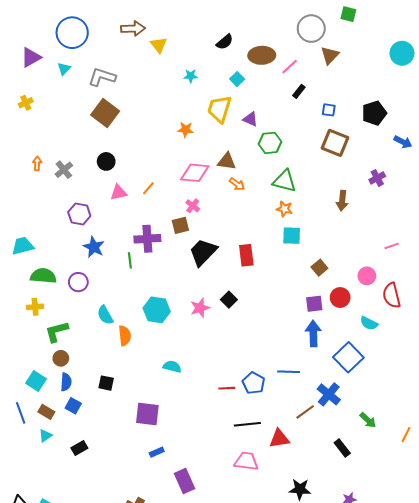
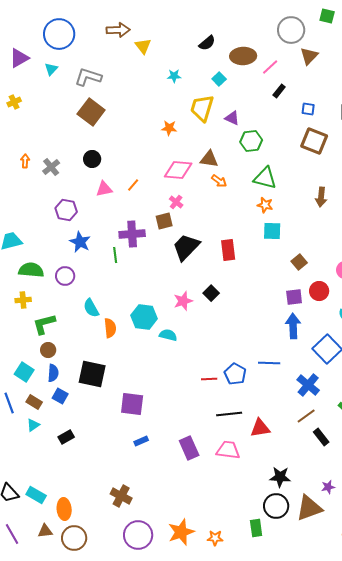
cyan hexagon: (157, 310) -> (144, 317), moved
cyan semicircle: (172, 367) -> (168, 335), moved
black square: (106, 383) -> (92, 374), size x1.8
brown line: (305, 412) -> (306, 416), moved
purple rectangle: (184, 481) -> (189, 448), moved

